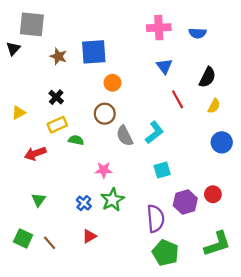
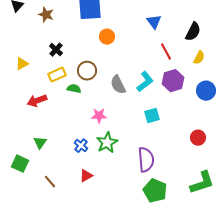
brown star: (58, 56) -> (46, 15), moved
brown circle: (105, 114) -> (87, 71), moved
purple hexagon: (185, 202) -> (173, 81), moved
green square: (23, 238) -> (20, 164), moved

